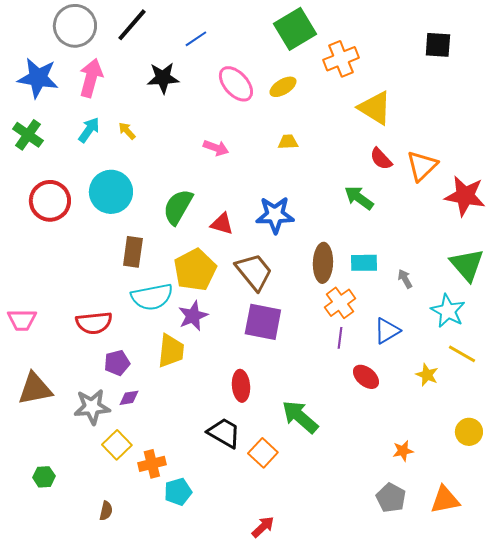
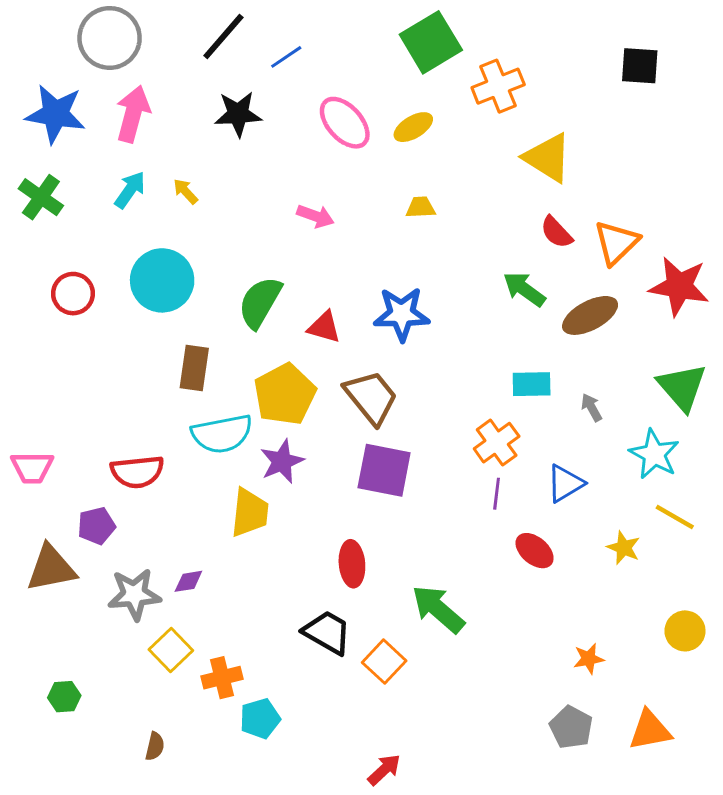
black line: (132, 25) -> (223, 37), moved
red circle: (50, 201) -> (73, 294), size x0.7
brown ellipse: (323, 263) -> (590, 315), moved, turned 60
purple pentagon: (117, 363) -> (96, 526), moved

